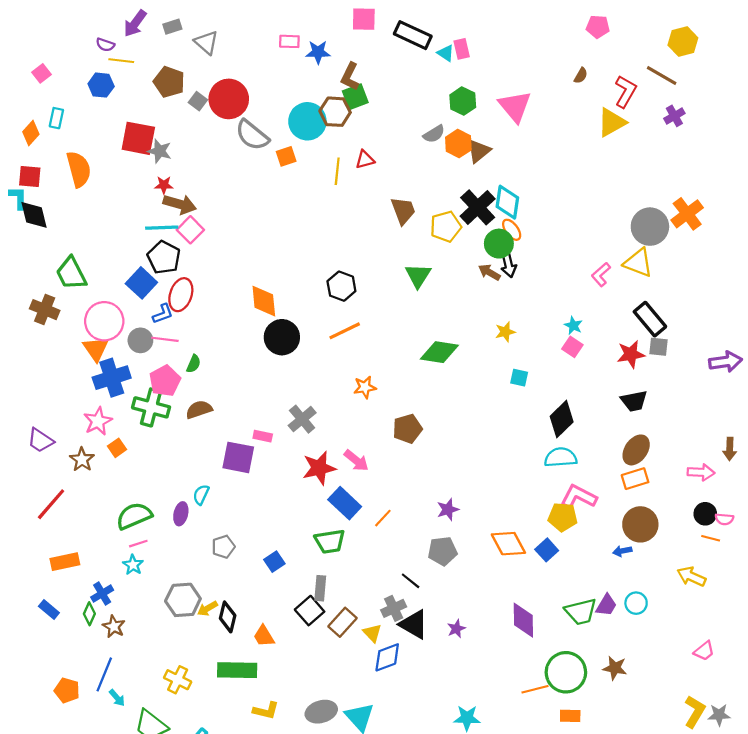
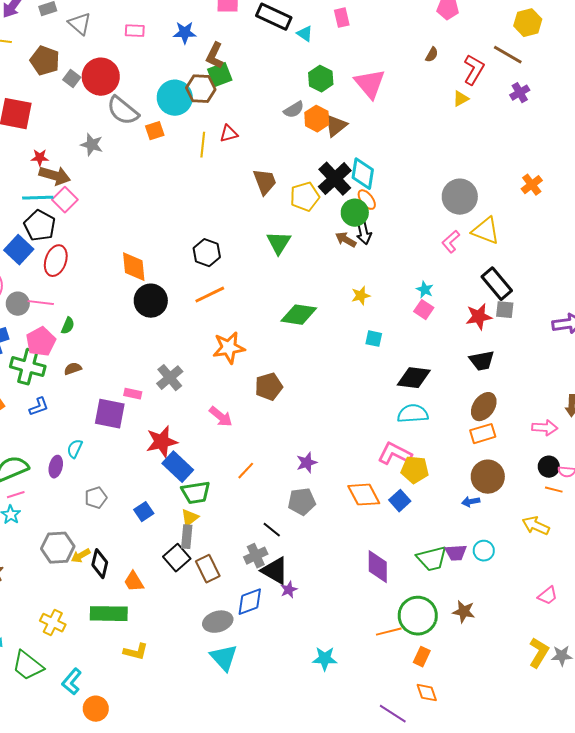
pink rectangle: (289, 41) -> (135, 31), moved
pink rectangle: (462, 49) -> (342, 18), moved
yellow triangle: (612, 122) -> (461, 99), size x0.6
gray star: (160, 151) -> (92, 145), moved
orange cross: (687, 214) -> (532, 185), size x0.7
gray circle: (650, 227) -> (460, 197), moved
blue L-shape: (163, 314) -> (39, 407), moved
orange star: (365, 387) -> (229, 348), size x1.5
brown semicircle: (199, 410) -> (73, 369), size x0.7
black diamond: (562, 419) -> (414, 378), turned 52
red star: (319, 468) -> (162, 442), moved
pink L-shape: (579, 497) -> (395, 454), moved
blue rectangle: (345, 503) -> (178, 467), moved
purple trapezoid: (606, 605) -> (456, 553), turned 55
brown rectangle: (343, 622) -> (208, 569), turned -68
purple star: (456, 629) -> (289, 590), moved
yellow triangle: (372, 633) -> (190, 518), moved, turned 36
gray ellipse: (321, 712) -> (218, 622), moved
orange rectangle: (570, 716) -> (422, 657), turned -66

